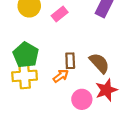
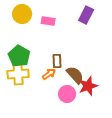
pink rectangle: (60, 14) -> (48, 21), turned 48
brown semicircle: (99, 63) -> (75, 75), moved

